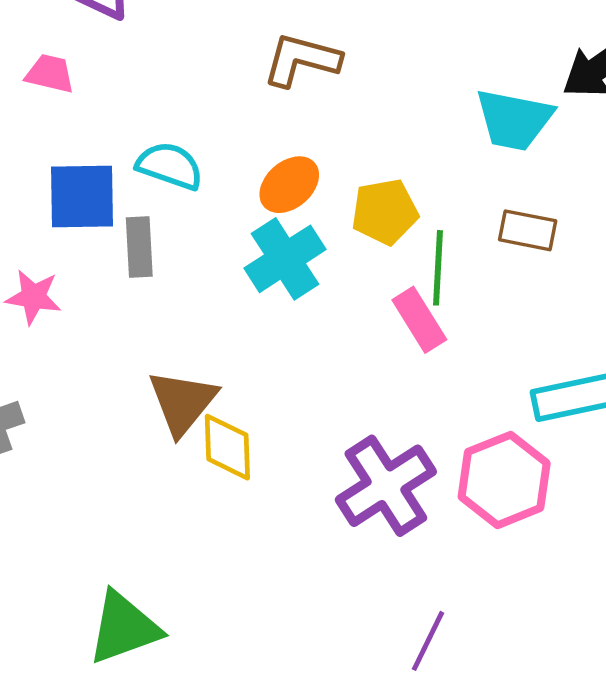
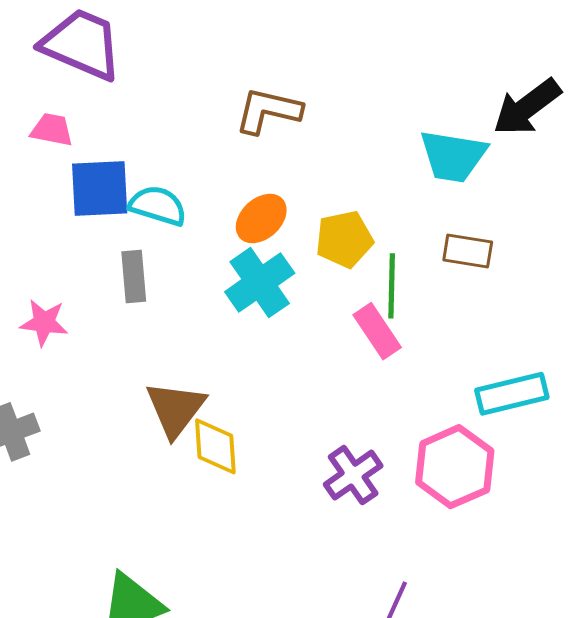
blue square: (82, 196) -> (100, 188), moved
purple cross: (386, 486) -> (353, 475), size x0.7

